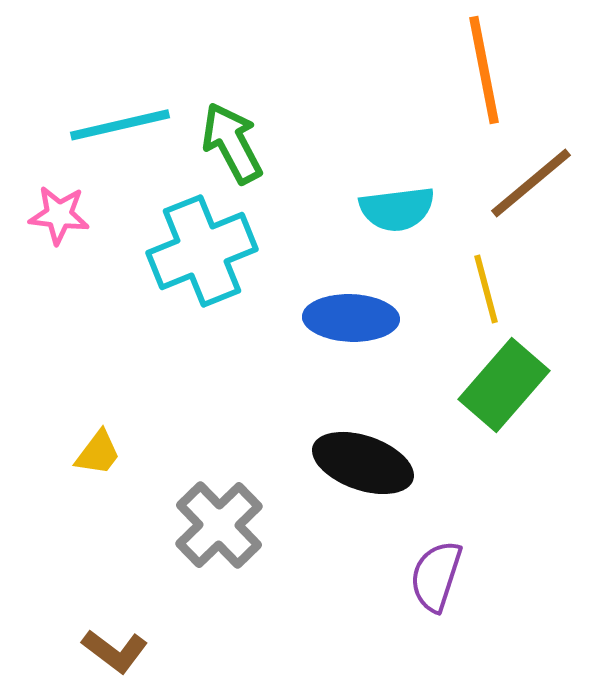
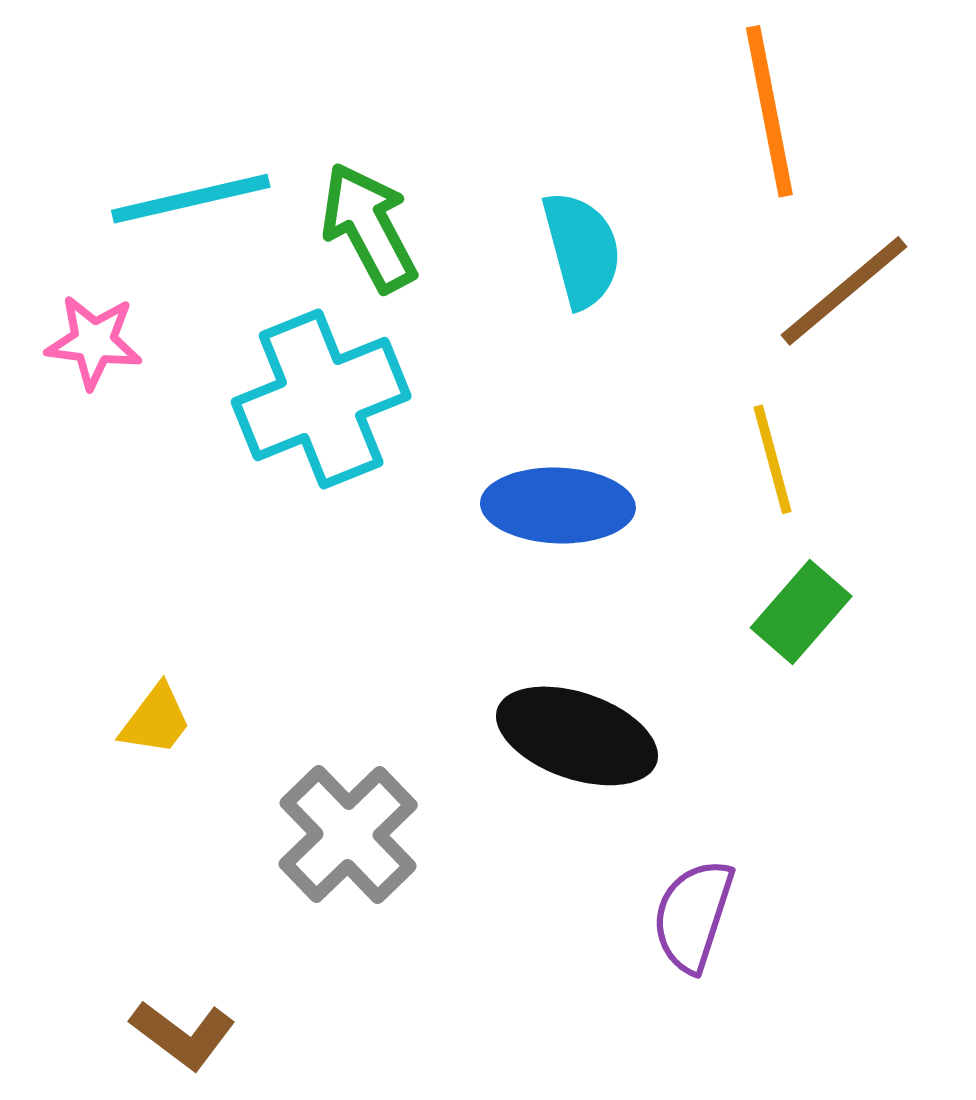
cyan semicircle: (397, 209) -> (582, 250), moved, turned -98
green rectangle: (504, 385) -> (801, 612), size x0.7

